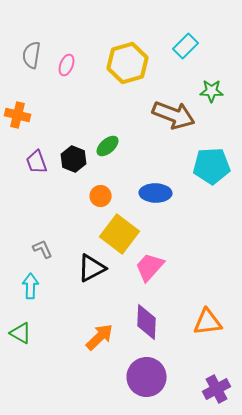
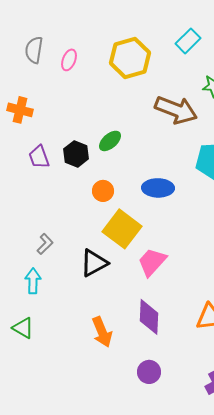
gray L-shape: (43, 249) -> (45, 244), turned 70
orange arrow: (100, 337) -> (102, 332), turned 112
purple circle: (147, 377) -> (149, 372), size x0.6

